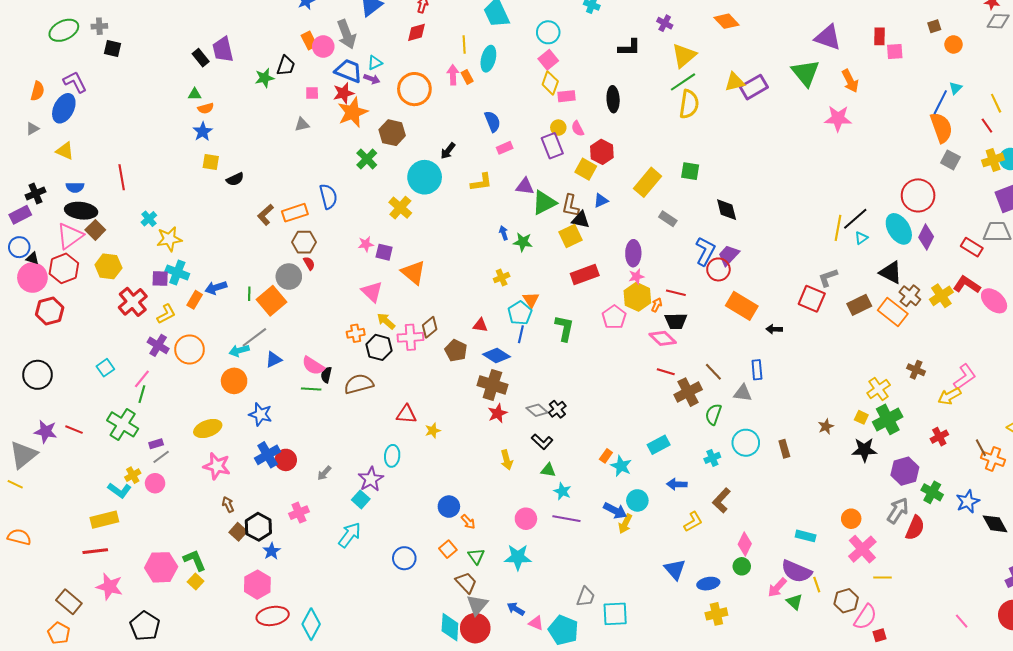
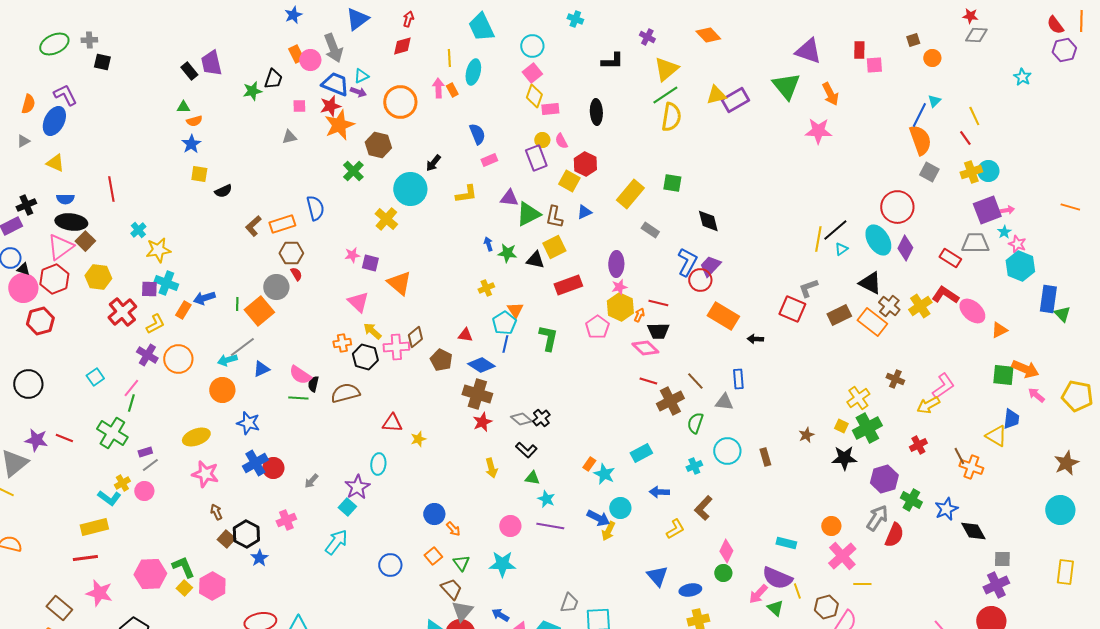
black triangle: (581, 220) -> (535, 260), moved
pink hexagon: (257, 585) -> (212, 586), moved

